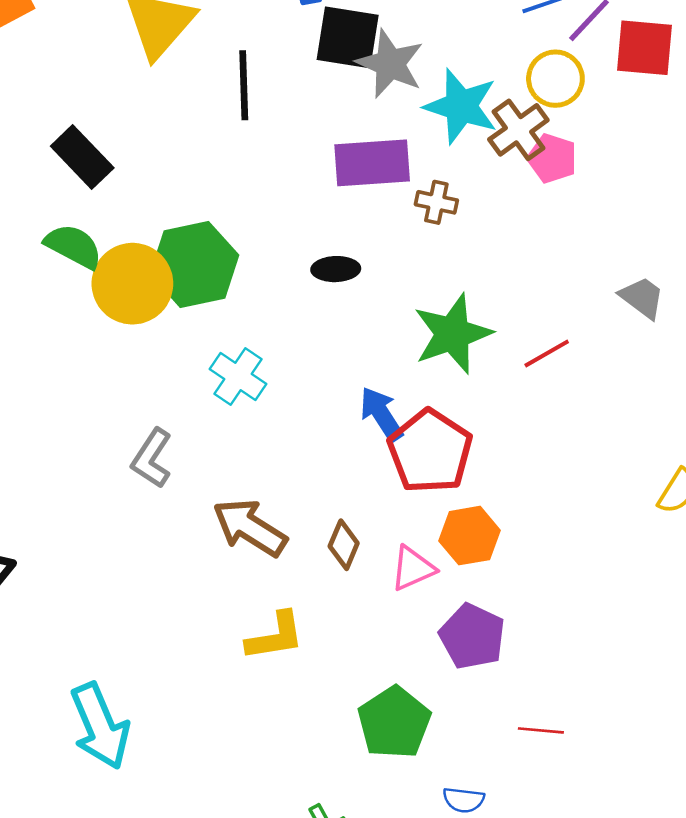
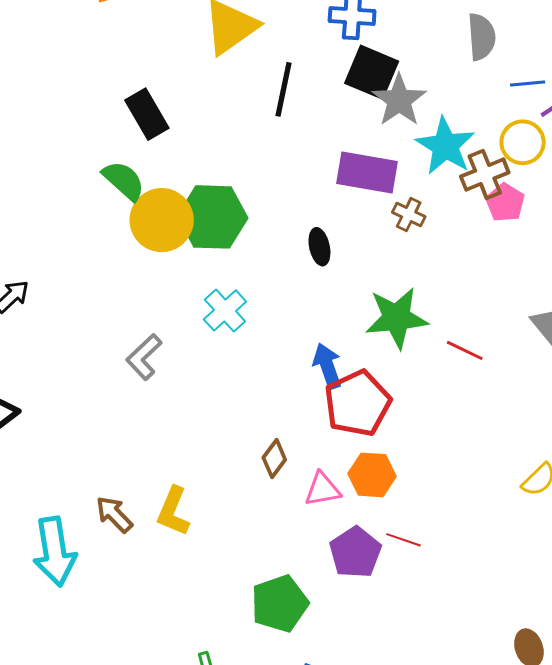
black ellipse: (336, 269) -> (319, 247), turned 66
red line: (547, 353) -> (465, 350), turned 42
brown arrow: (250, 528) -> (114, 514), moved, size x0.7
yellow L-shape: (275, 636) -> (173, 511), moved, turned 108
red line: (541, 730) -> (403, 540), moved

